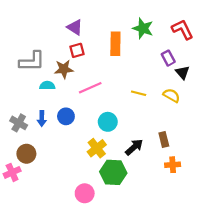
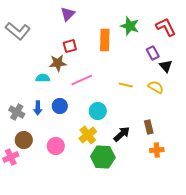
purple triangle: (75, 27) -> (68, 14), moved, turned 42
gray L-shape: (32, 61) -> (18, 31), moved, turned 40
pink circle: (85, 193) -> (56, 146), moved

